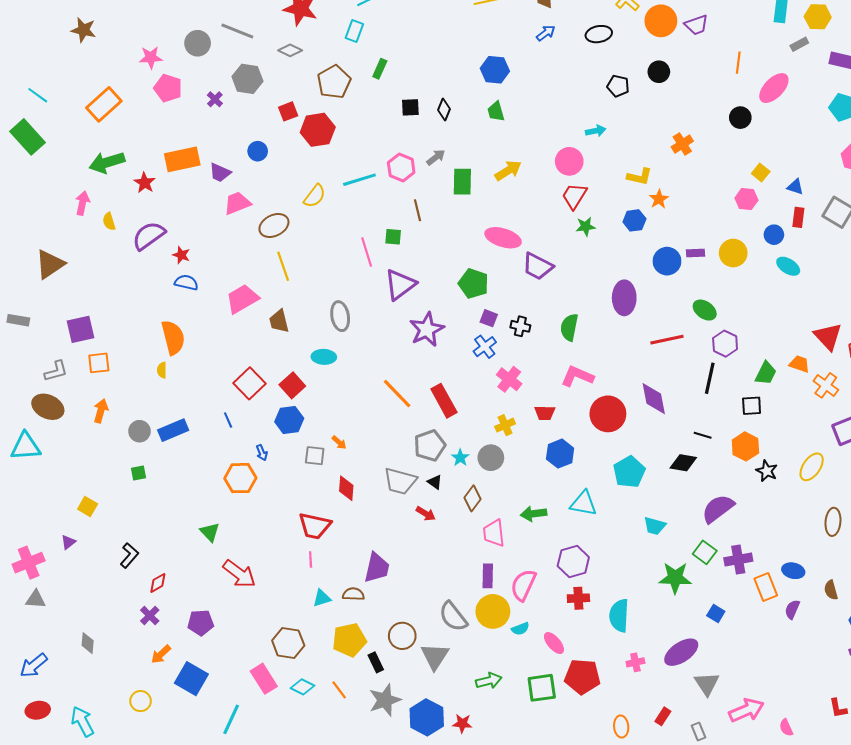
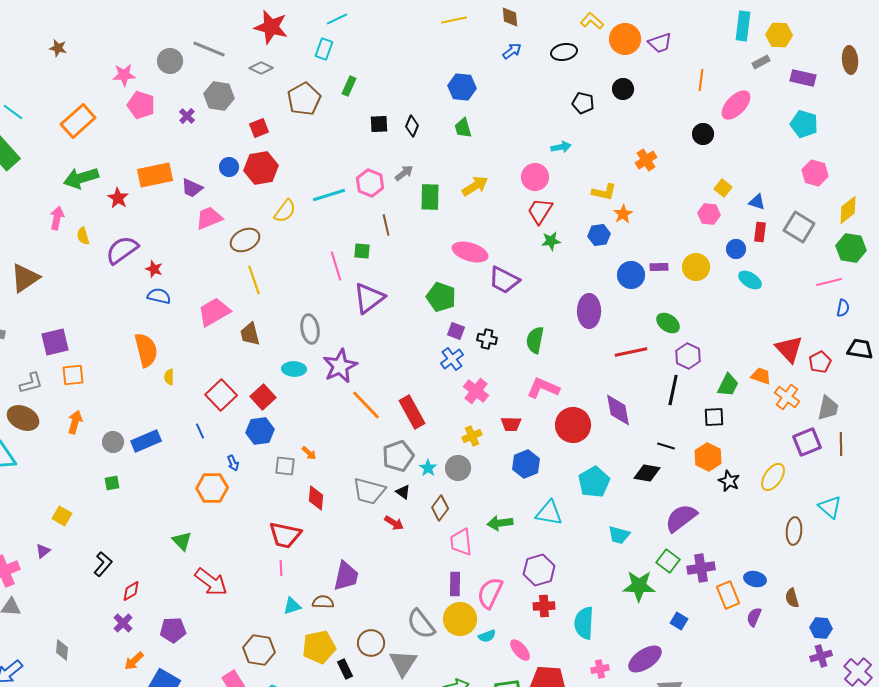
brown star: (84, 30) -> (58, 48), size x0.7
red hexagon: (318, 130) -> (261, 168), moved
purple star: (427, 329) -> (340, 366), moved
yellow semicircle: (162, 370) -> (169, 377), moved

